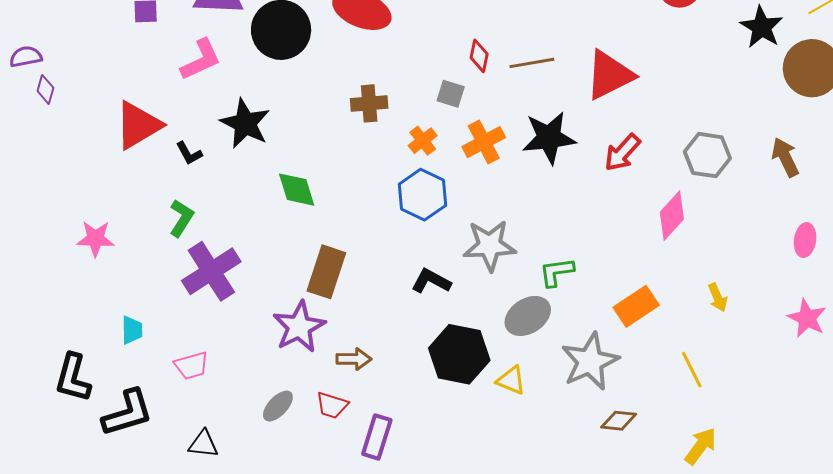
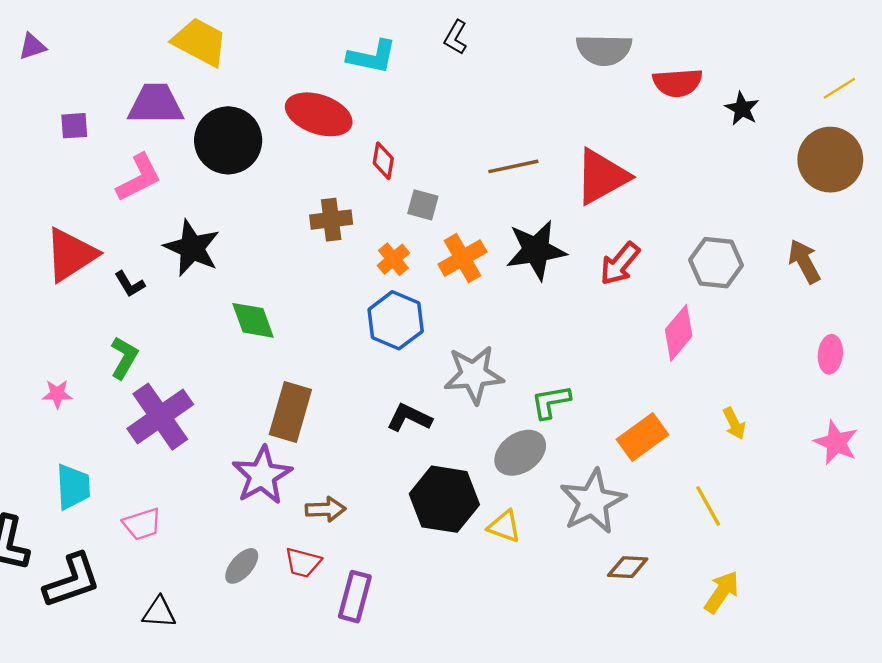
black star: (762, 27) -> (742, 109), moved, size x0.7
red diamond: (479, 56) -> (383, 161), moved
pink star: (95, 239) -> (57, 394), moved, size x0.7
cyan trapezoid: (132, 330) -> (73, 487), size x1.4

